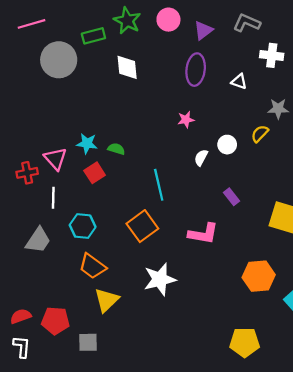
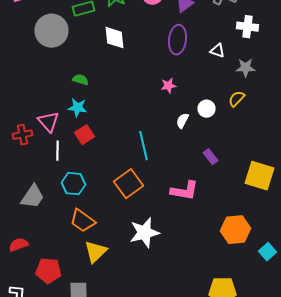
gray star: (278, 109) -> (246, 68), moved
green semicircle: (116, 149) -> (80, 80), moved
white line: (53, 198) -> (58, 151), moved
red semicircle: (21, 316) -> (18, 245), moved

